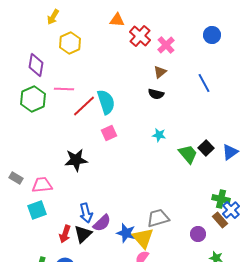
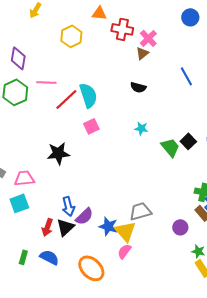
blue circle: (212, 35) -> (190, 17), moved
red cross: (140, 36) -> (122, 29), turned -30
yellow hexagon: (70, 43) -> (71, 36), moved
brown triangle: (160, 72) -> (142, 53), moved

